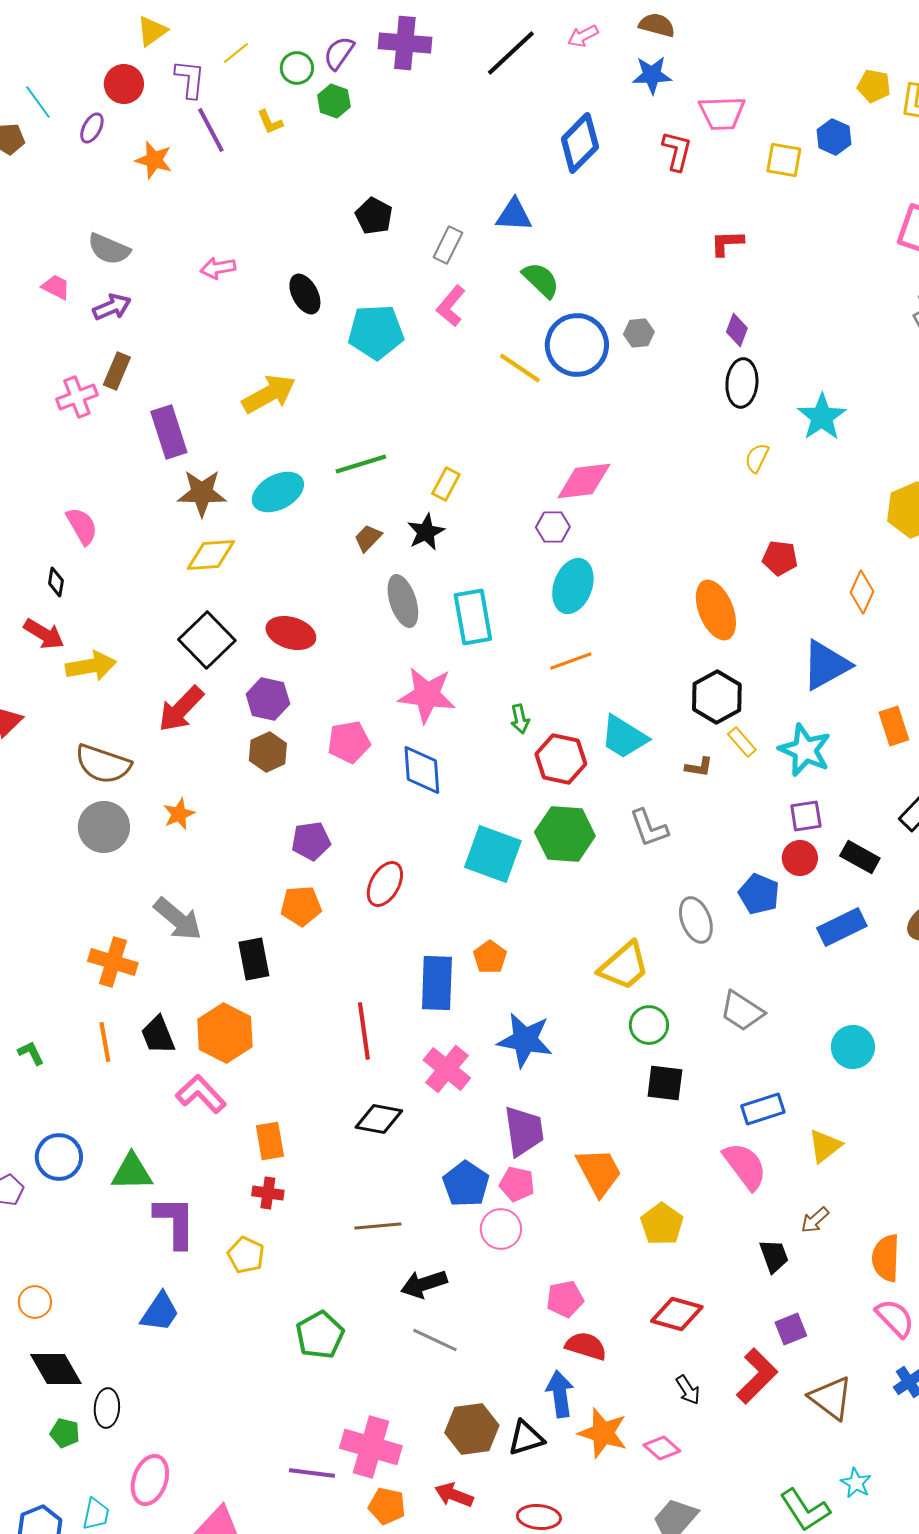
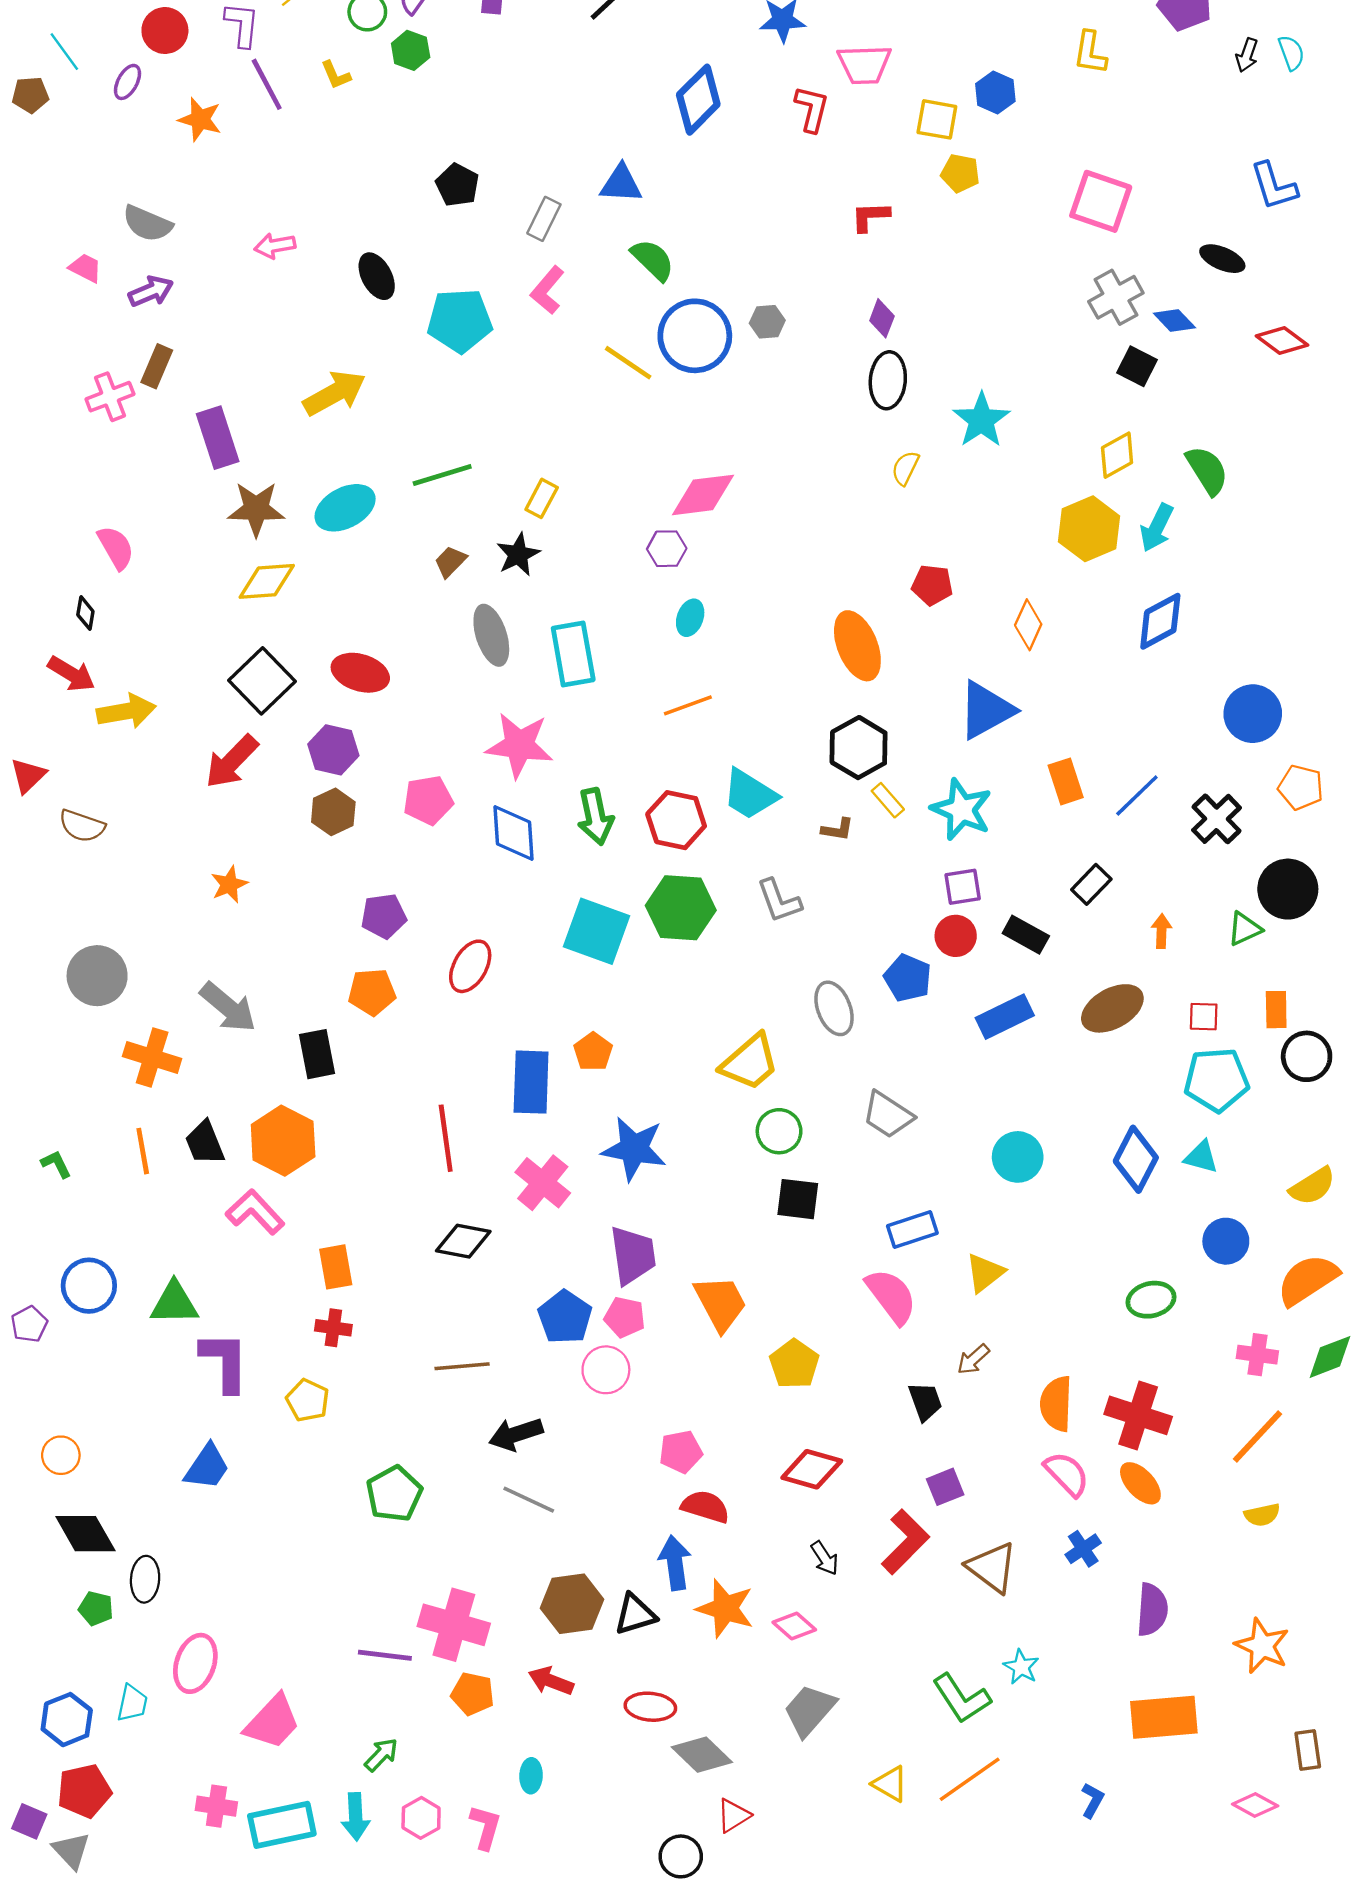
yellow pentagon: (874, 86) -> (960, 173), moved
cyan ellipse: (573, 586) -> (690, 618), size x0.6
green arrow: (520, 719) -> (595, 817), moved, size x1.6
brown semicircle: (103, 764) -> (82, 826), moved, size x0.7
gray circle: (104, 827) -> (97, 976), moved

